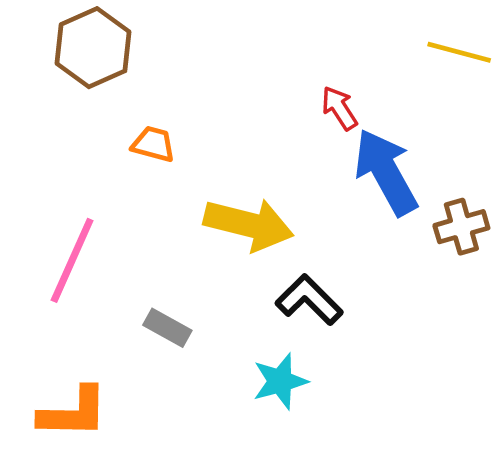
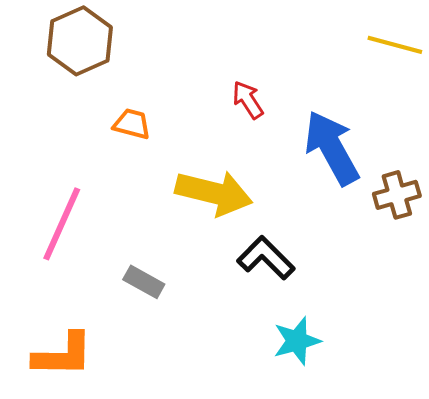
red arrow: (339, 108) -> (248, 100), moved
cyan star: (280, 381) -> (297, 341), moved

